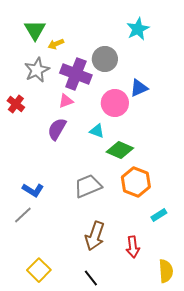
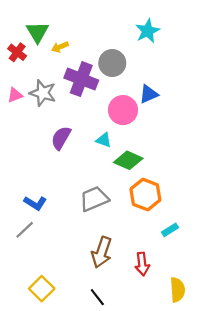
gray star: (37, 70) -> (43, 93), moved, turned -30
pink triangle: (66, 101) -> (15, 95), moved
red cross: (16, 104) -> (17, 52), moved

